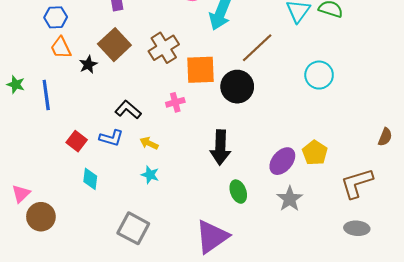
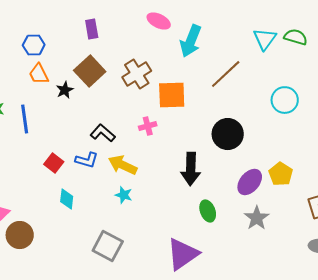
black circle: (237, 87) -> (228, 134), moved
yellow arrow: (149, 143) -> (123, 165), size x1.6

